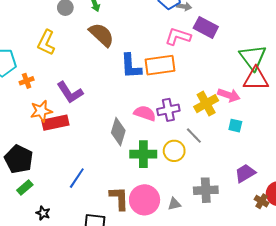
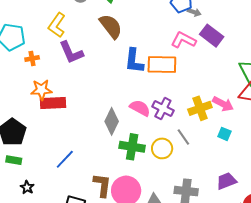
purple L-shape: (70, 92) -> (71, 52), moved
purple cross: (168, 110) -> (163, 109), turned 30
green rectangle: (25, 187) -> (14, 160), turned 42

